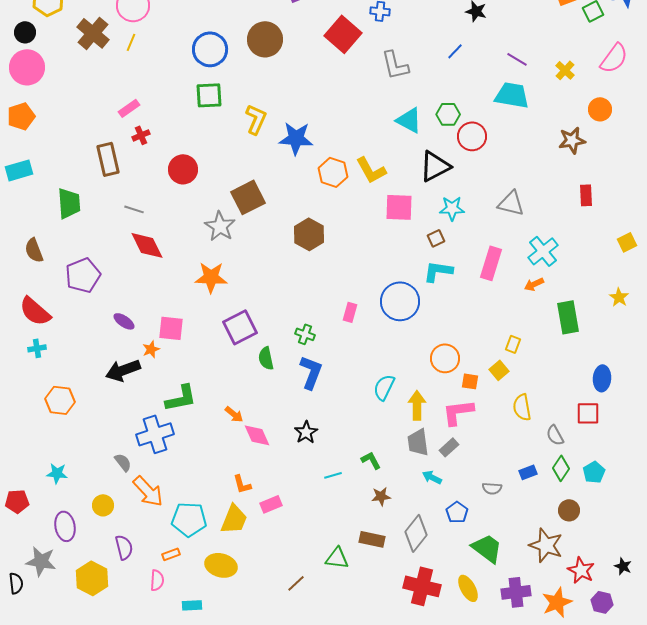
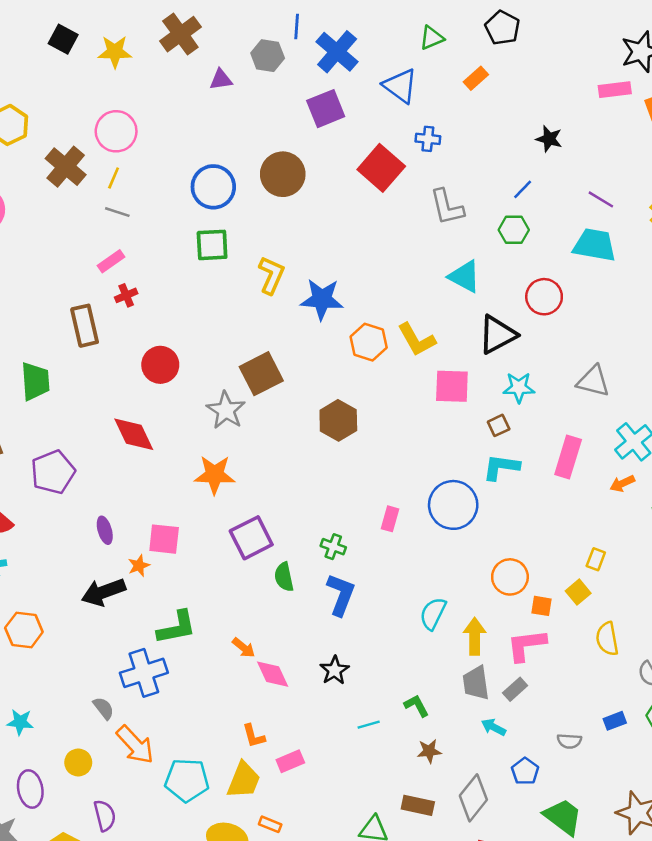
green hexagon: (448, 114) -> (514, 230), moved
red circle: (183, 169) -> (160, 365), moved
gray line: (134, 209) -> (117, 212), moved
purple ellipse: (124, 321) -> (105, 530), turned 40
orange rectangle: (171, 554) -> (270, 824), moved, turned 42

